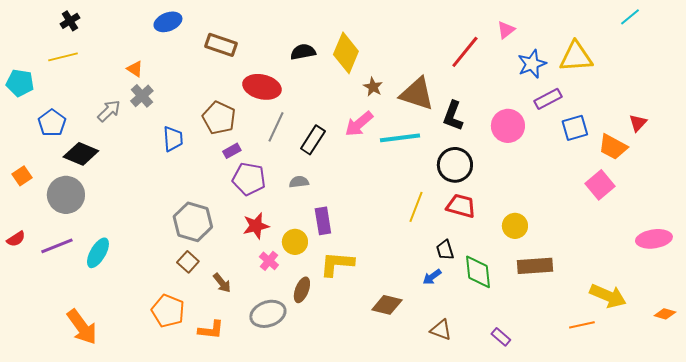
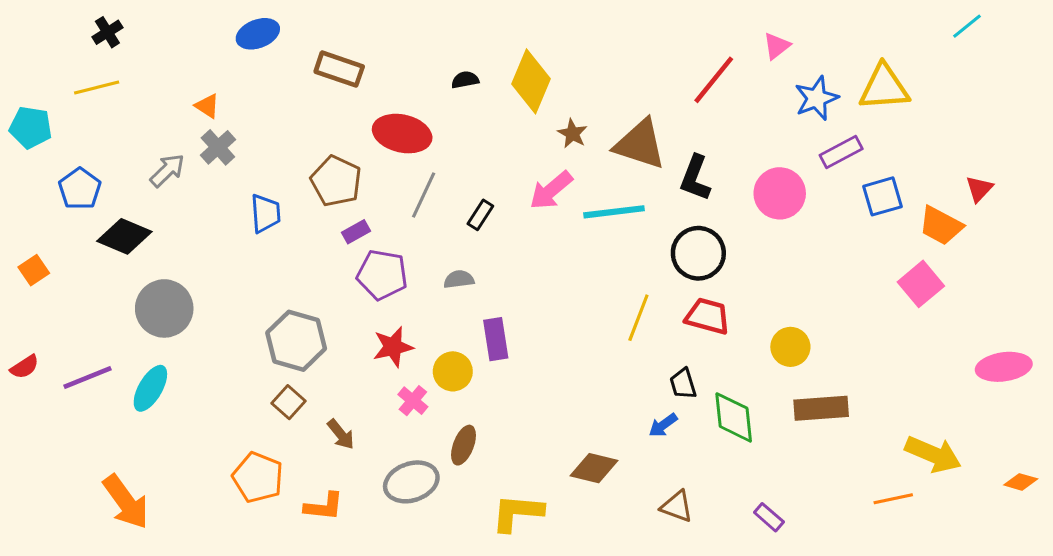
black semicircle: (303, 52) -> (465, 80), size x0.7
black rectangle: (313, 140) -> (480, 215), size x0.7
gray circle: (66, 195) -> (164, 308), moved
yellow L-shape: (337, 264) -> (517, 513), moved

